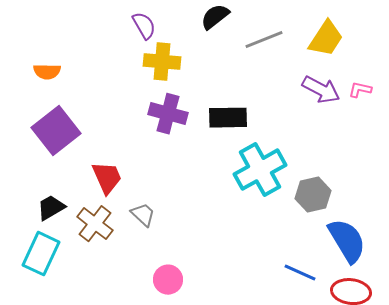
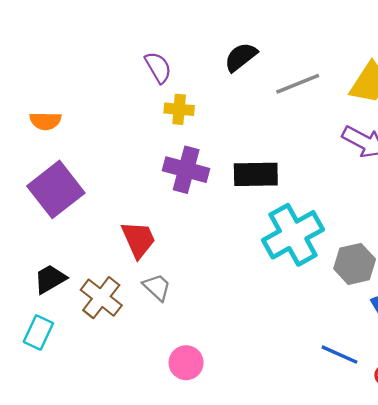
yellow cross: (162, 62) -> (179, 109), size x0.7
red trapezoid: (107, 178) -> (138, 239), moved
cyan rectangle: (41, 254) -> (38, 332), size x0.7

